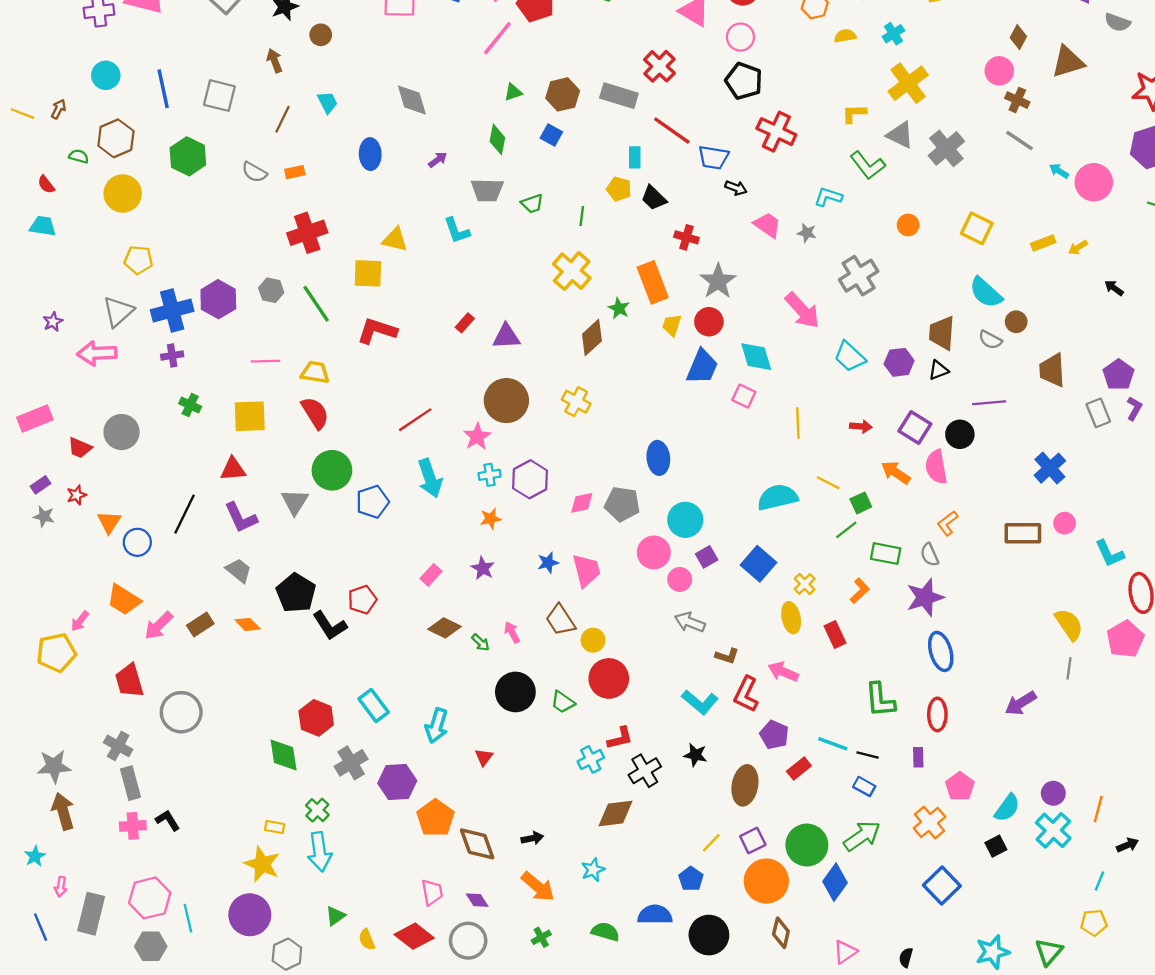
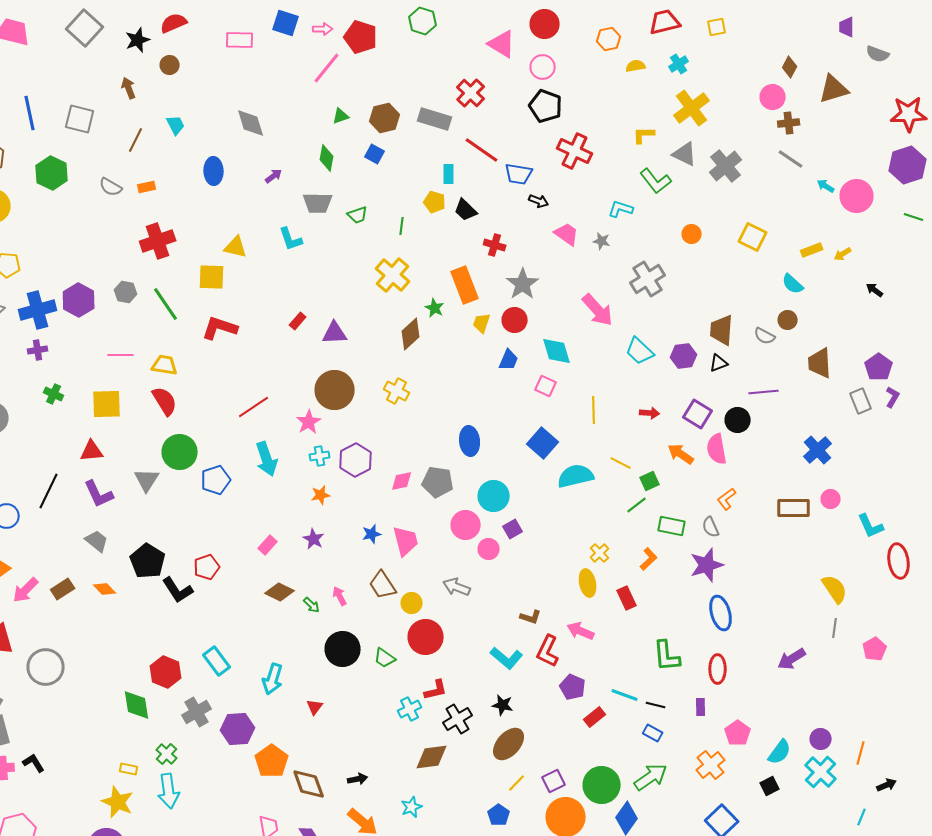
brown cross: (1017, 100) -> (789, 123), turned -30
cyan semicircle: (986, 292) -> (793, 284), moved, size x0.7
blue trapezoid: (702, 367) -> (509, 360), size x0.7
blue square: (758, 564) -> (543, 443), moved
gray arrow: (690, 622) -> (457, 587), moved
pink pentagon: (1125, 639) -> (875, 649), moved, size x0.7
brown ellipse: (745, 785) -> (509, 744), moved, turned 32

